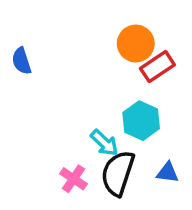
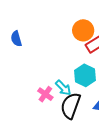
pink cross: (73, 179) -> (45, 94), moved

